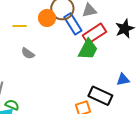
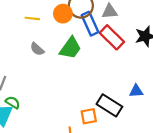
red rectangle: (95, 34) -> (112, 37), turned 70
green trapezoid: (88, 49) -> (70, 48), moved

